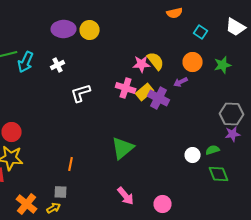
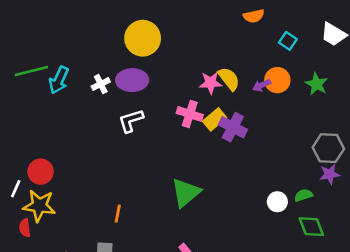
purple ellipse: (64, 29) -> (132, 80), moved
yellow circle: (90, 30) -> (143, 38), size x1.4
green star: (223, 65) -> (317, 84), turned -30
purple arrow: (181, 82) -> (262, 85), moved

